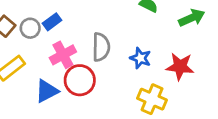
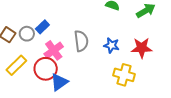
red circle: (80, 80) -> (46, 69), moved
blue triangle: (47, 91) -> (59, 82), moved

